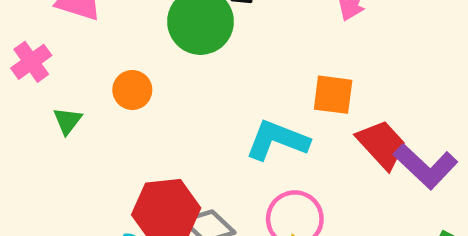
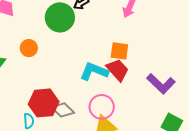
red trapezoid: (382, 144) -> (118, 70), moved

